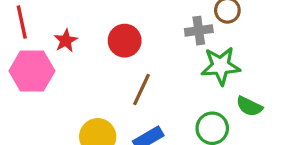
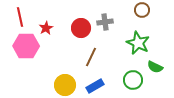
gray cross: (199, 31) -> (105, 22), moved
green star: (221, 66) -> (138, 43), turned 30

